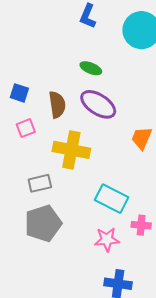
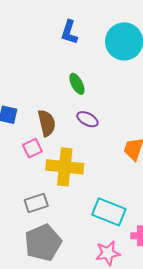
green ellipse: (91, 68) -> (77, 84), turned 45
purple ellipse: (98, 104) -> (87, 119), size x0.6
pink square: (26, 128) -> (32, 148), moved

